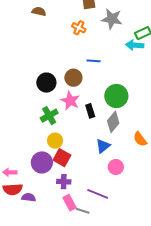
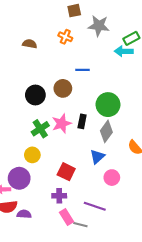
brown semicircle: (39, 11) -> (30, 44), moved
pink star: (70, 101) -> (62, 124), moved, turned 30
black rectangle: (90, 111) -> (82, 121), turned 32
yellow circle: (55, 141) -> (32, 155), moved
red square: (62, 158) -> (66, 172), moved
purple circle: (42, 162) -> (19, 178), moved

